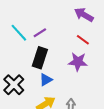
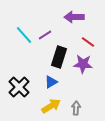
purple arrow: (84, 15) -> (74, 17), moved, turned -30
black rectangle: (40, 58) -> (59, 57), moved

